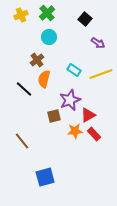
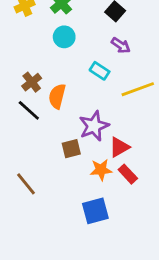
purple arrow: (98, 43) -> (121, 45), moved
brown cross: (37, 60) -> (32, 82), moved
cyan rectangle: (74, 70) -> (100, 71), moved
blue square: (45, 177) -> (95, 211), moved

